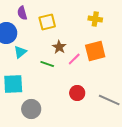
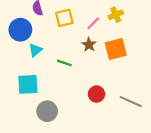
yellow cross: (95, 19) -> (116, 15), turned -32
brown star: (59, 47) -> (89, 45), moved
pink line: (74, 59) -> (93, 23), moved

